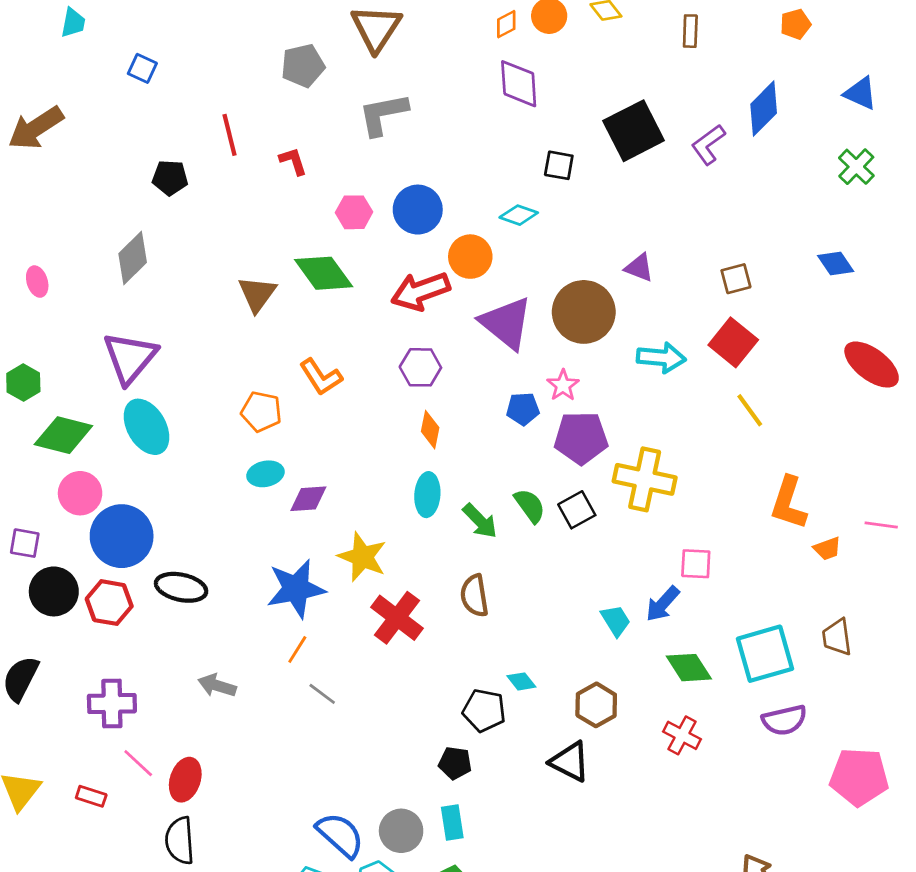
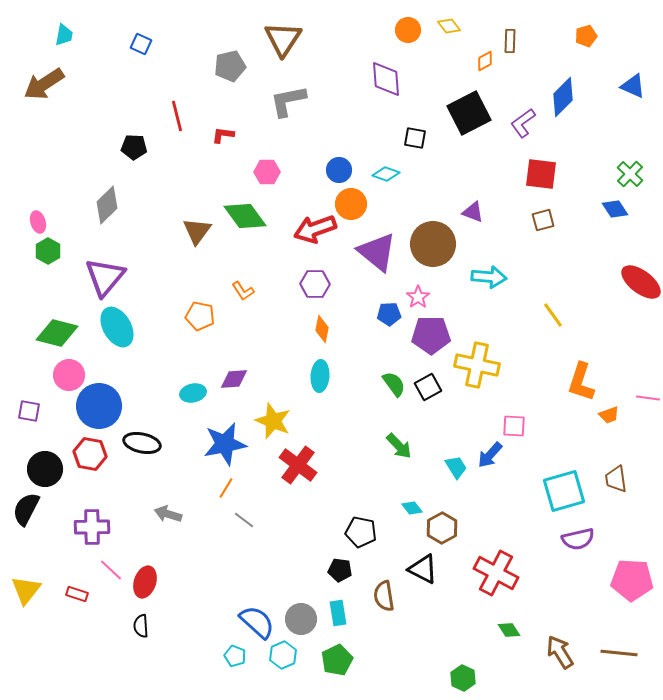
orange diamond: (506, 24) -> (485, 61), moved
blue square: (142, 68) -> (141, 44), moved
brown arrow: (36, 128) -> (44, 84), moved
red L-shape: (293, 161) -> (223, 135), turned -65
green cross: (856, 167) -> (630, 174), moved
blue circle: (418, 210) -> (339, 170), moved, size x0.7
red square: (733, 342) -> (541, 174), moved, turned -32
orange L-shape: (321, 377) -> (243, 291), size x0.7
green hexagon: (23, 383) -> (48, 251), moved
cyan ellipse: (265, 474) -> (193, 393), moved
green arrow: (480, 521) -> (399, 446), moved
black circle: (54, 591) -> (45, 469), moved
brown semicircle: (474, 596) -> (384, 596), moved
green diamond: (689, 668) -> (509, 630), moved, size x0.7
cyan diamond: (521, 681) -> (412, 508), moved
red cross: (682, 735) -> (496, 573), moved, size x1.6
black semicircle: (180, 841) -> (141, 626), size x0.7

